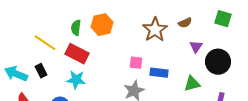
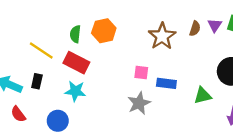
brown semicircle: (185, 23) -> (195, 29), turned -48
purple triangle: (196, 47) -> (215, 25), moved
black rectangle: (41, 71) -> (37, 81), turned 40

